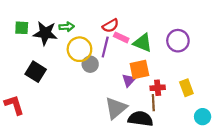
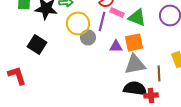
purple triangle: (129, 80) -> (116, 46), moved, turned 48
red cross: (158, 88) -> (151, 95), moved
brown line: (153, 103) -> (159, 73), moved
gray triangle: (116, 108) -> (135, 64), moved, turned 30

